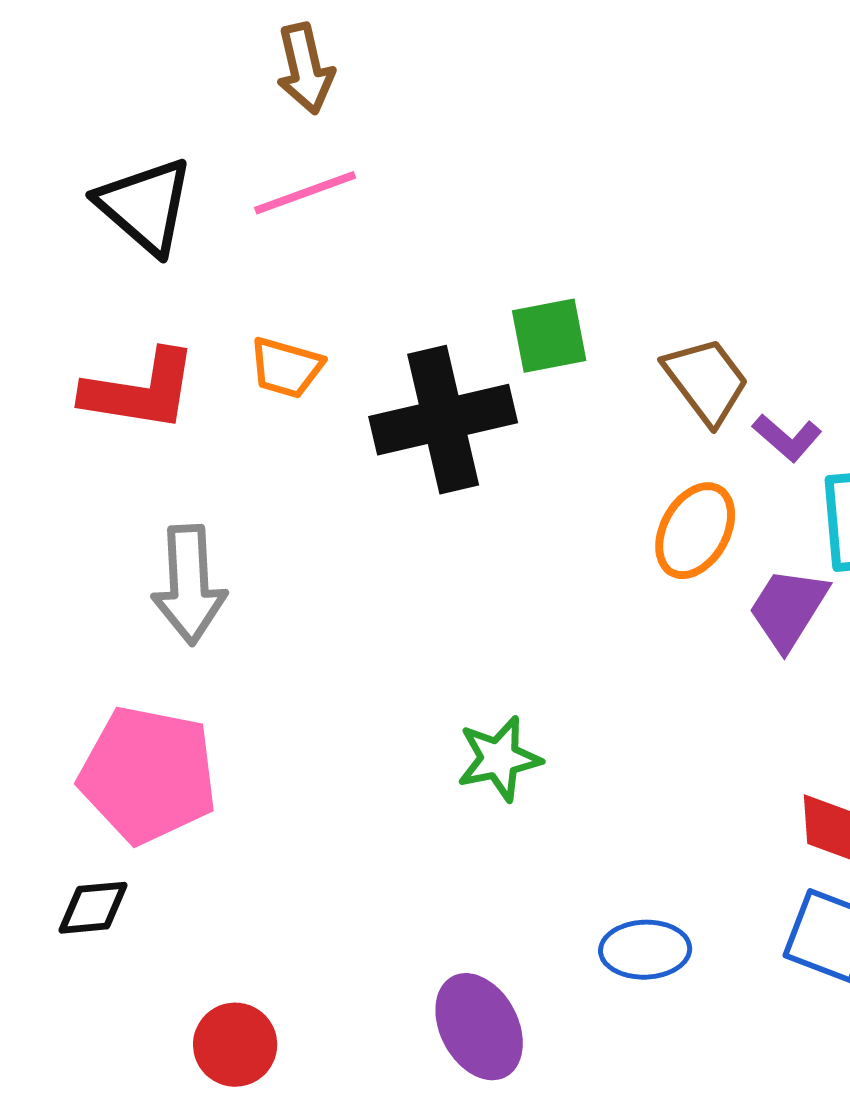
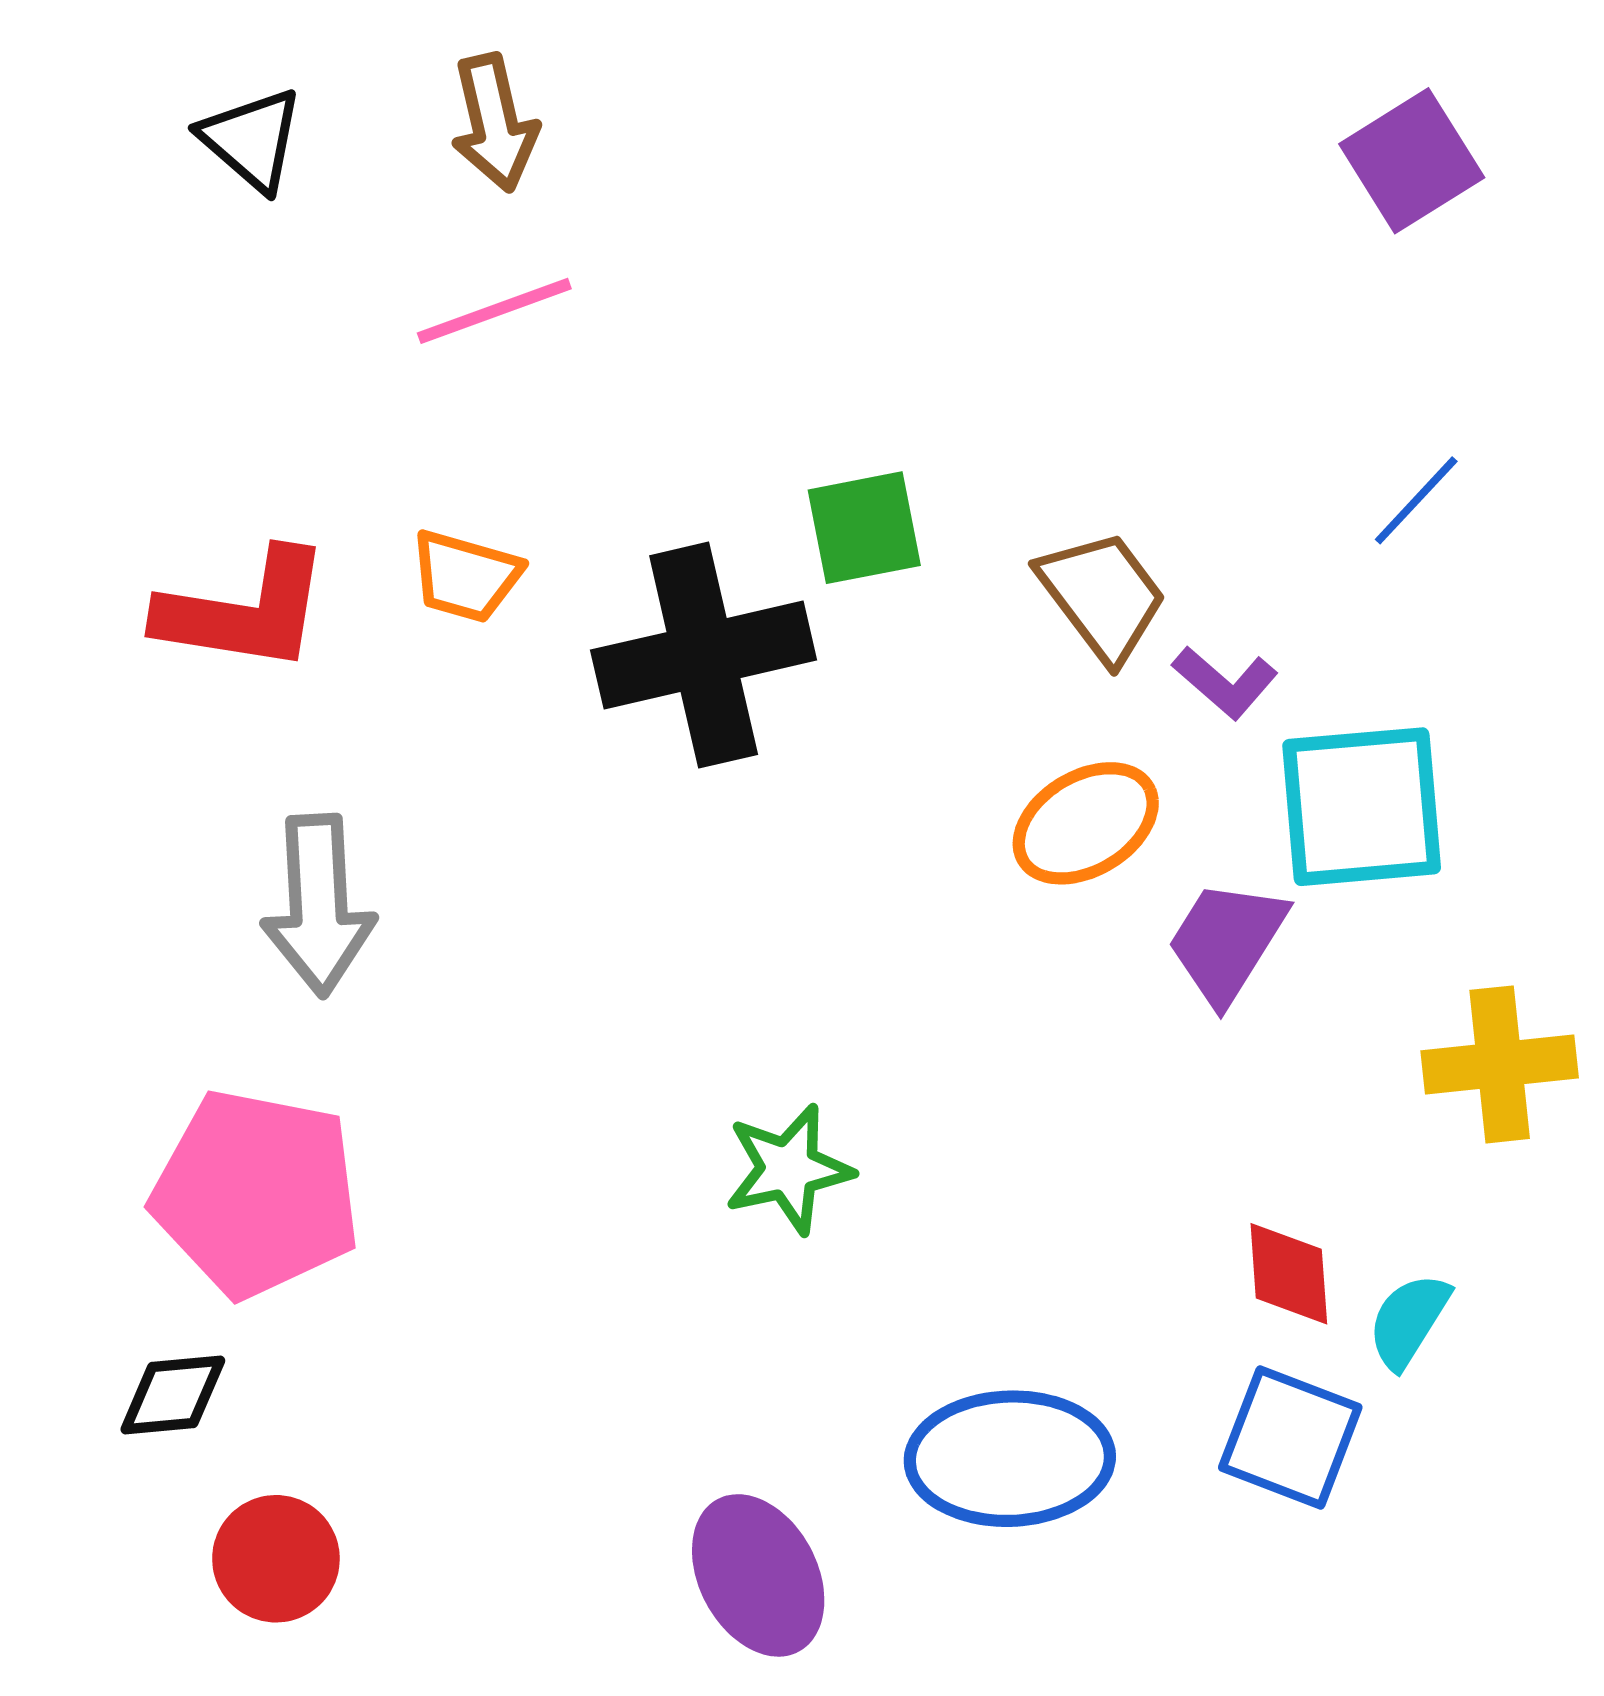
black triangle: (145, 206) -> (252, 139), moved, size x0.7
orange ellipse: (695, 531) -> (1086, 823), turned 30
blue ellipse: (645, 950) -> (1010, 1459), size x1.5
red circle: (235, 1045) -> (276, 1559), moved

